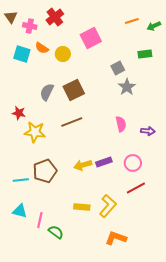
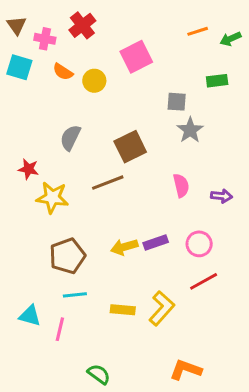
cyan square: (22, 54) -> (19, 67), moved
gray square: (118, 68) -> (177, 102), turned 32
brown square: (74, 90) -> (130, 147), moved
cyan line: (21, 180) -> (75, 295), moved
green semicircle: (56, 232) -> (99, 374), moved
orange L-shape: (116, 238) -> (186, 370), moved

